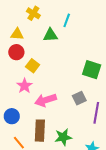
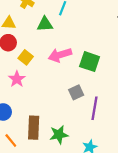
pink arrow: (46, 100) -> (60, 55), moved

